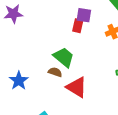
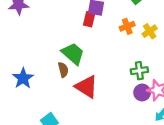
brown semicircle: (55, 72) -> (63, 70), turned 56

